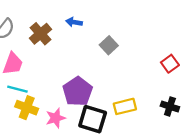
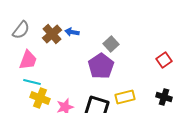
blue arrow: (74, 22) -> (72, 32), moved
purple pentagon: (77, 91) -> (101, 66), moved

